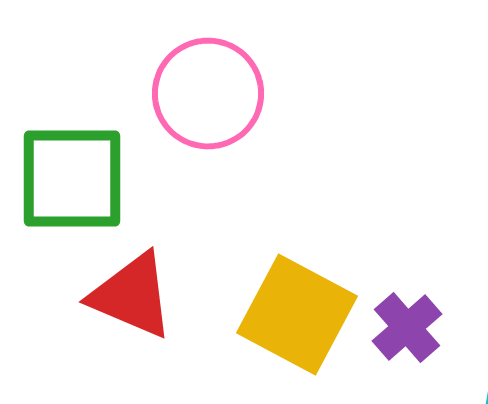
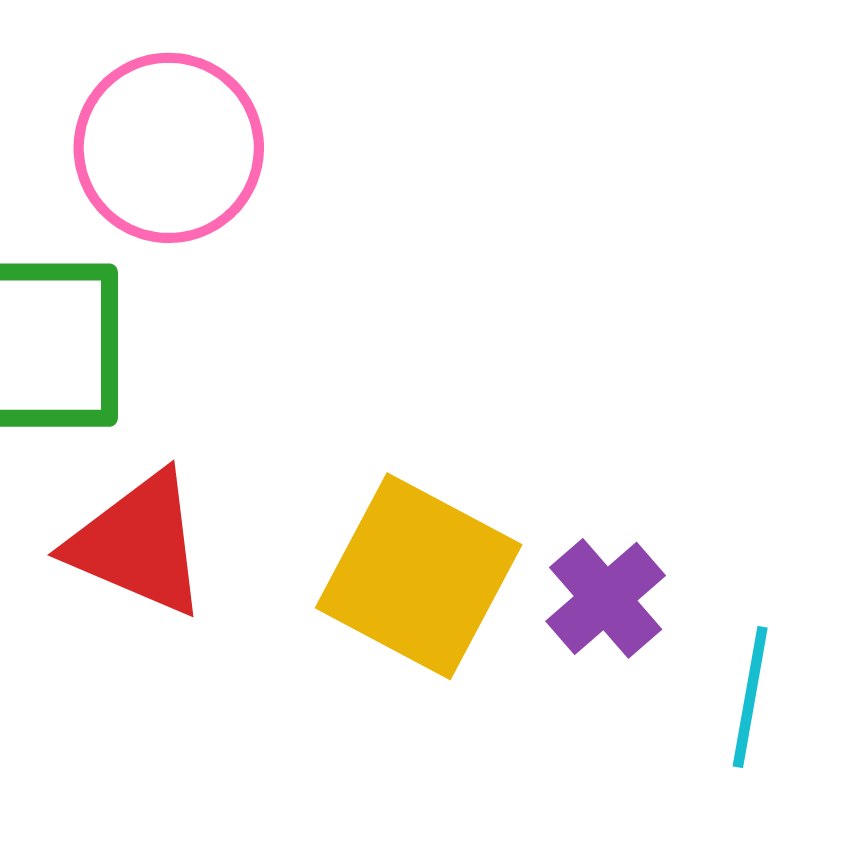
pink circle: (208, 94) -> (169, 148), moved

